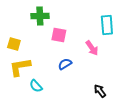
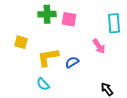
pink square: (59, 35) -> (69, 19), moved
yellow L-shape: (20, 67) -> (48, 57), moved

